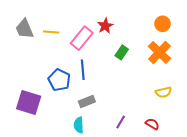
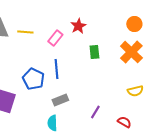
pink rectangle: (82, 38) -> (55, 38), size x0.7
green rectangle: (122, 52) -> (94, 52), turned -40
purple line: (121, 122) -> (95, 112), moved

